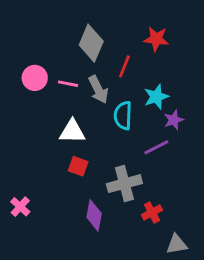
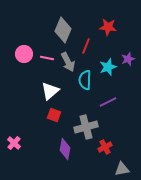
purple star: (174, 120) -> (128, 59), moved
white triangle: (72, 131) -> (50, 91), turned -42

